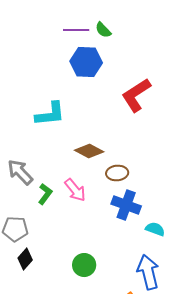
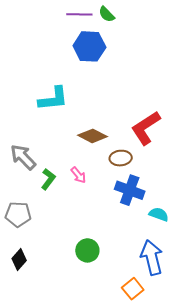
red L-shape: (136, 95) -> (146, 128), moved
pink arrow: (75, 190) -> (78, 175), size x0.7
black diamond: (25, 259) -> (19, 260), moved

